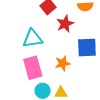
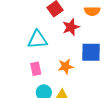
pink rectangle: (33, 68) -> (36, 69), size x0.6

